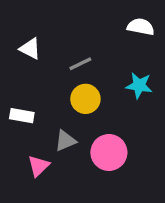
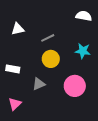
white triangle: (30, 49) -> (18, 29), turned -40
pink circle: (109, 152) -> (75, 86), moved
pink triangle: (39, 166) -> (15, 104), moved

